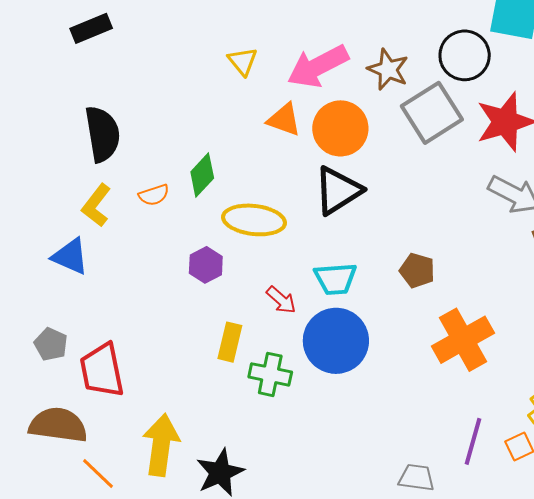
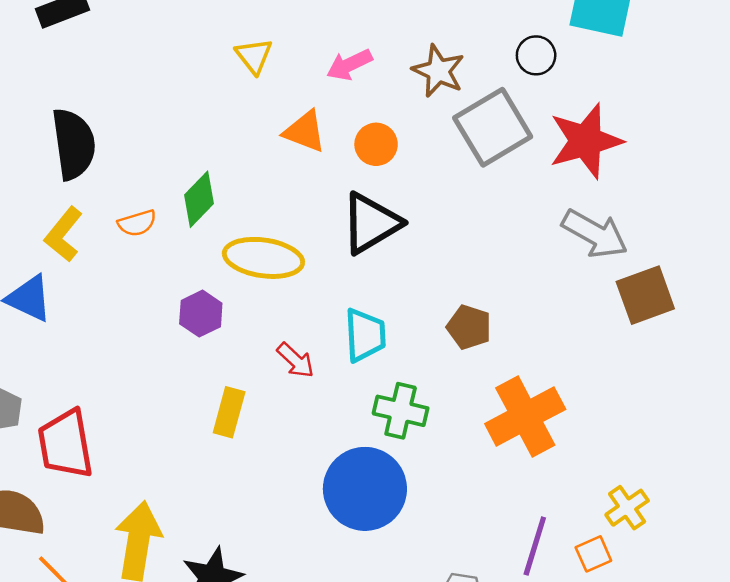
black circle: (465, 55) -> (536, 55), size x0.6
pink arrow: (318, 66) -> (349, 65), size x0.6
orange circle: (340, 128) -> (376, 144), size x0.6
cyan trapezoid: (335, 279) -> (365, 335), turned -90
blue circle: (336, 341) -> (365, 489), moved
green cross: (270, 374) -> (401, 411), moved

